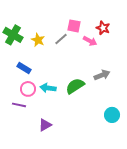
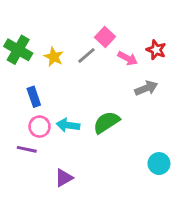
pink square: (74, 26) -> (105, 37), turned 32
red star: (103, 28) -> (156, 50), moved
blue rectangle: (24, 68) -> (34, 97), turned 40
gray arrow: (102, 75) -> (146, 88), moved

